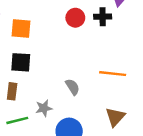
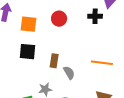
red circle: (75, 18) -> (59, 19), moved
brown rectangle: (12, 91) -> (54, 61), moved

